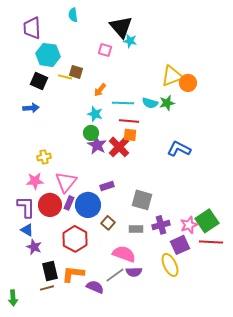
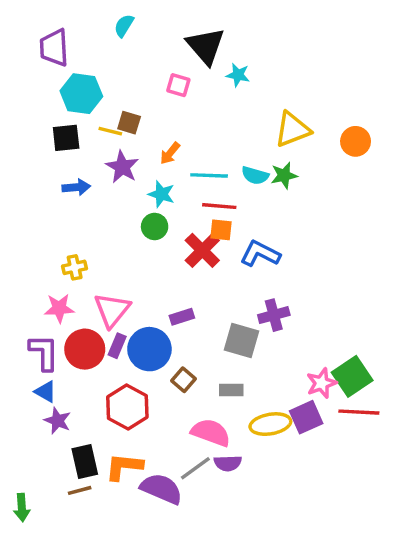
cyan semicircle: (73, 15) -> (124, 26), turned 40
cyan star: (130, 41) -> (238, 75), moved
black square: (39, 81) -> (66, 138), turned -30
orange circle: (188, 83) -> (356, 141), moved
blue arrow: (31, 108) -> (76, 187), moved
purple star: (97, 145) -> (122, 167), moved
blue L-shape: (179, 149) -> (260, 254), moved
purple cross: (161, 225) -> (274, 315), moved
yellow ellipse: (170, 265) -> (270, 424), moved, turned -75
purple semicircle: (95, 287) -> (161, 489), size x1.4

